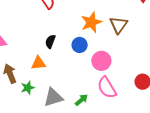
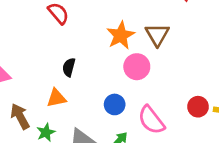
blue circle: (80, 45) -> (115, 104), moved
pink circle: (101, 61) -> (137, 67), moved

